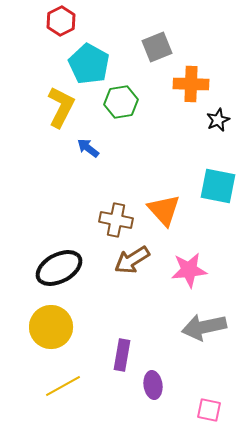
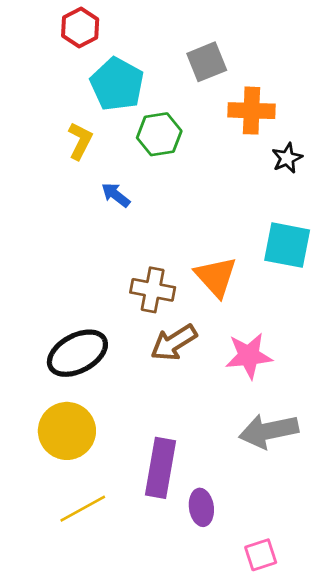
yellow L-shape: (61, 107) -> (80, 141), size x0.7
purple rectangle: (122, 355) -> (161, 468), size x1.4
pink square: (209, 410) -> (261, 555), moved, turned -30

